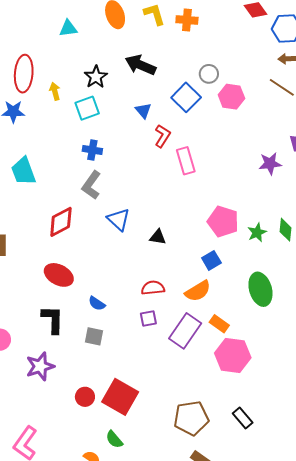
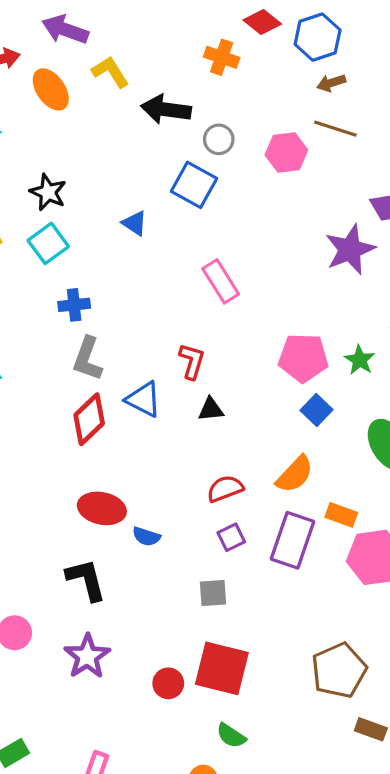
orange cross: (187, 20) -> (222, 57), moved, turned 30
black arrow: (140, 65) -> (166, 109), moved
pink hexagon: (231, 97) -> (286, 152), moved
red L-shape: (162, 136) -> (192, 361), moved
purple star: (270, 163) -> (350, 249), size x1.4
red diamond: (61, 222) -> (89, 419), moved
blue square: (211, 260) -> (316, 410), moved
red ellipse: (59, 275) -> (102, 508), moved
gray square: (94, 336) -> (213, 593), moved

